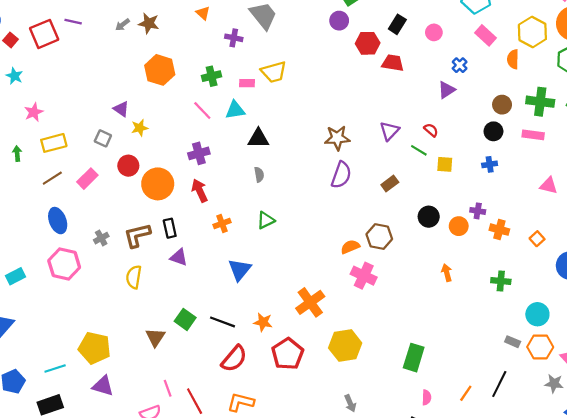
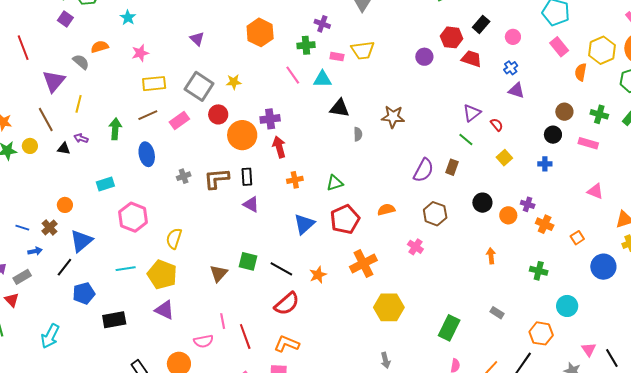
purple circle: (339, 21) -> (424, 57), moved
purple cross: (234, 38) -> (322, 24), moved
blue cross: (460, 65) -> (511, 68), moved
purple triangle: (447, 90) -> (516, 91), turned 42
green cross: (540, 102) -> (599, 114), size x0.7
purple triangle: (121, 109) -> (197, 39), moved
purple triangle: (389, 131) -> (472, 113), moved
gray square: (103, 138) -> (199, 86), size x1.8
brown star: (337, 138) -> (393, 117), moved
green line: (419, 150) -> (466, 140), moved
purple cross: (199, 153) -> (270, 119), moved
green arrow: (17, 154) -> (115, 129), moved, size x1.5
yellow square: (445, 164) -> (504, 158), turned 35
gray semicircle: (259, 175) -> (358, 134), moved
purple semicircle: (341, 175) -> (424, 170), moved
brown rectangle: (390, 183) -> (452, 167), turned -42
orange semicircle: (350, 247) -> (386, 210), moved
pink hexagon: (64, 264) -> (133, 217), moved
cyan rectangle: (15, 276) -> (105, 184), moved
pink cross: (364, 276) -> (415, 247), size x0.7
yellow semicircle: (134, 277) -> (174, 239), moved
green square: (185, 319) -> (248, 261), turned -30
orange star: (263, 322) -> (318, 275), turned 30
gray rectangle: (513, 342) -> (497, 313), moved
orange hexagon: (540, 347) -> (541, 333), moved
red pentagon: (288, 354) -> (345, 219), moved
cyan line: (55, 368) -> (126, 269), moved

